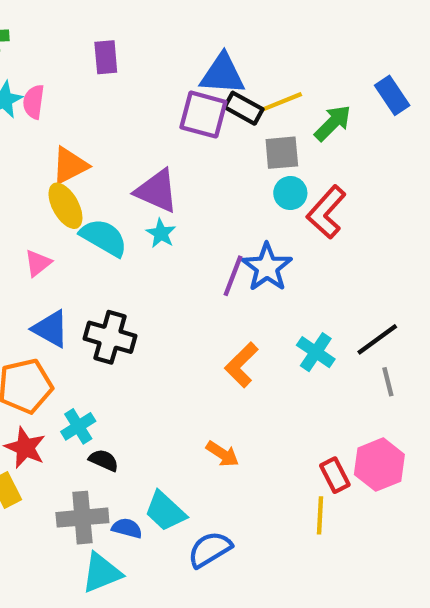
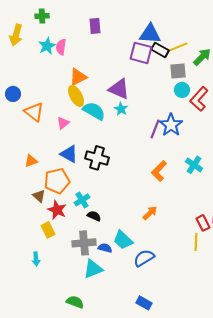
orange arrow: (222, 454) -> (150, 213), turned -77

